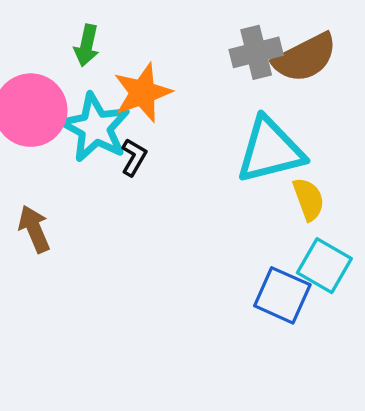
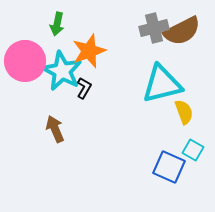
brown arrow: (34, 229) -> (55, 129), moved
cyan square: (324, 266) -> (193, 150), size x0.7

